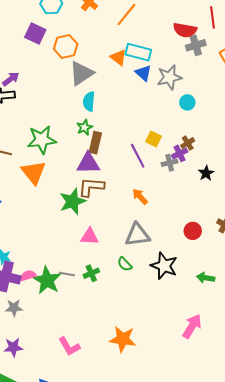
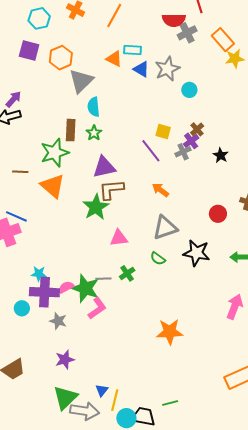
cyan rectangle: (138, 52) -> (132, 50), size x0.7
brown rectangle: (95, 143) -> (71, 130), moved
gray star: (14, 308) -> (58, 321), turned 30
pink L-shape: (69, 346) -> (97, 308), moved, turned -85

